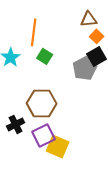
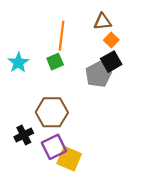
orange line: (34, 32) -> (62, 36), moved
green square: (45, 56) -> (55, 62), turned 35

